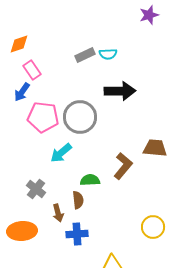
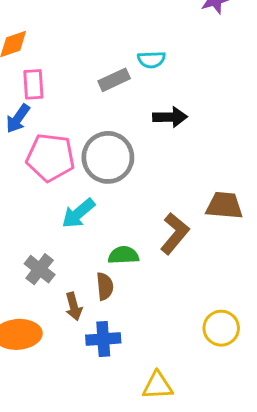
gray rectangle: (85, 55) -> (114, 80), moved
pink rectangle: (32, 70) -> (33, 84), turned 30
black arrow: (120, 91) -> (170, 117), size x0.7

